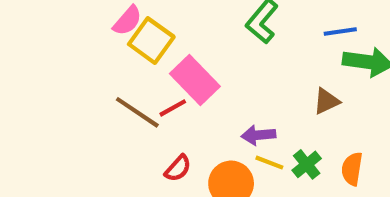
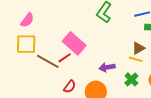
pink semicircle: (127, 21) -> (27, 20), moved
yellow square: (151, 41) -> (26, 44), moved, turned -30
yellow line: (269, 163) -> (136, 59), moved

